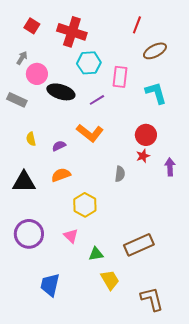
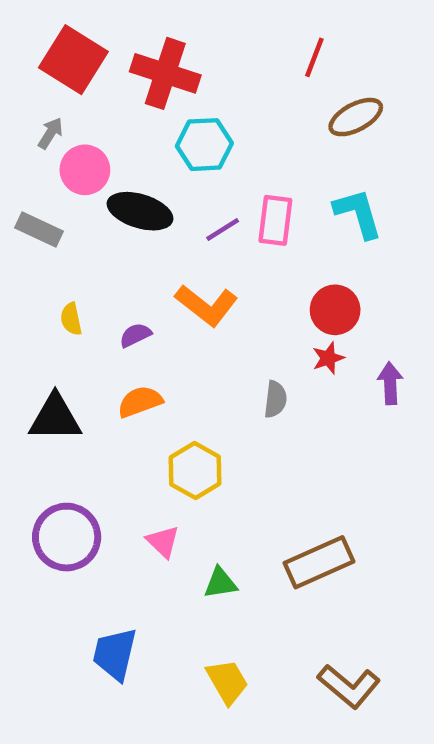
red square: (32, 26) -> (73, 60), size x1.8
pink rectangle: (120, 77) -> (275, 220), moved
yellow trapezoid: (110, 280) -> (227, 682), moved
brown L-shape: (152, 299) -> (349, 686), turned 144

